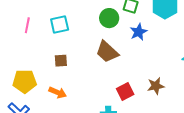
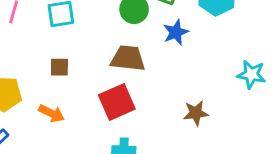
brown trapezoid: (107, 52) -> (128, 58), turned 140
red square: (125, 91) -> (117, 102), moved, size x1.4

